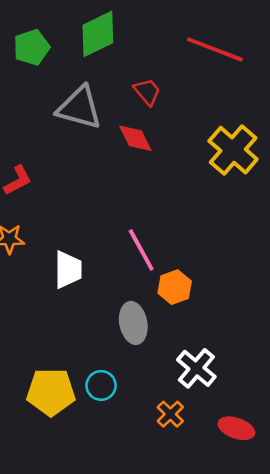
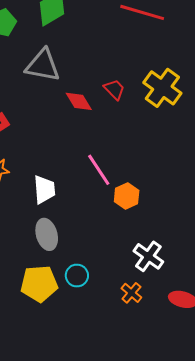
red trapezoid: (147, 92) -> (114, 89), moved
red diamond: (135, 138) -> (79, 101), moved
gray ellipse: (133, 323) -> (47, 234), moved

